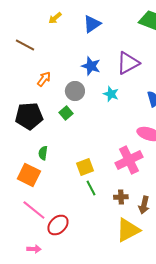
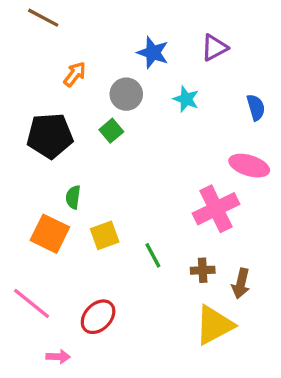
purple triangle: (128, 63) -> (214, 48), size x0.7
yellow square: (85, 167) -> (105, 235), moved
pink line: (34, 210) -> (32, 303), moved

